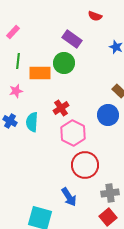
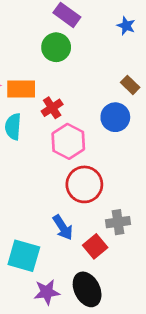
orange rectangle: (40, 73) -> (21, 89), moved
red square: (108, 217) -> (95, 246), moved

